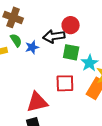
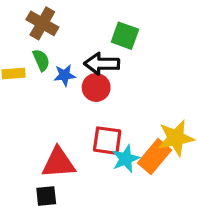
red circle: (71, 25) -> (96, 87), moved
green square: (71, 52) -> (125, 36), moved
cyan star: (90, 63) -> (126, 159), moved

